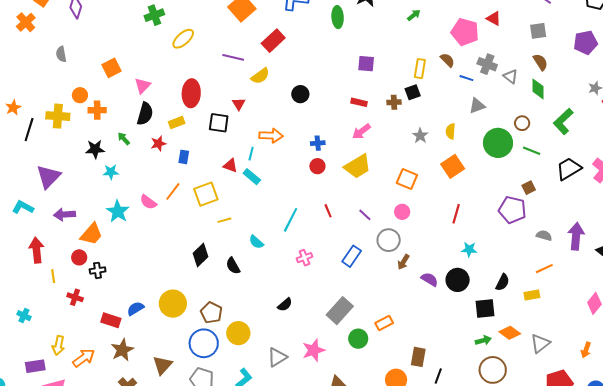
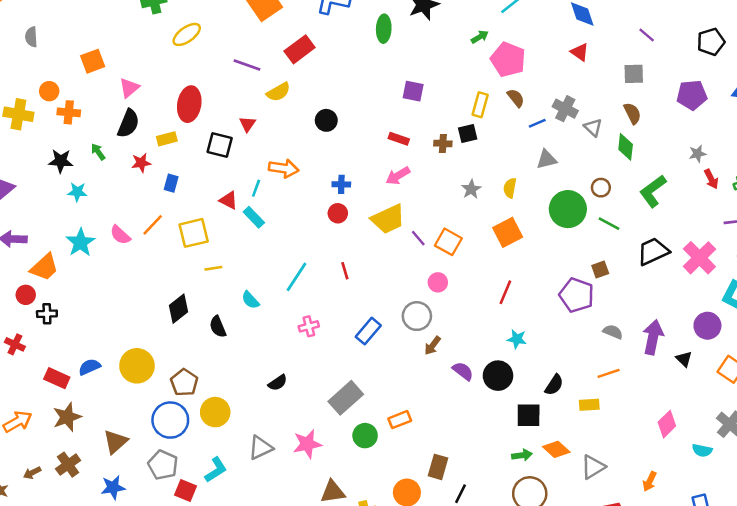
pink pentagon: (465, 32) -> (508, 59), moved
blue line: (466, 78) -> (537, 123), turned -48
purple line: (365, 215) -> (418, 238), moved

